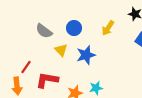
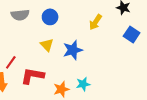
blue circle: (74, 28) -> (50, 17), moved
gray semicircle: (44, 31) -> (20, 15), moved, turned -42

